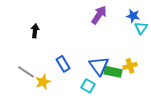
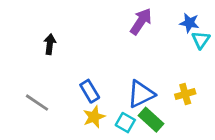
blue triangle: (99, 66) -> (141, 94), turned 40
green rectangle: (113, 72) -> (151, 120), moved, turned 30
yellow star: (43, 82) -> (94, 117), moved

